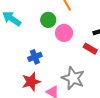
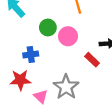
green circle: (48, 20) -> (48, 28), moved

